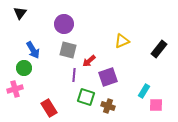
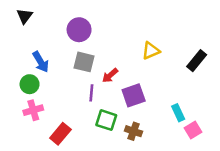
pink cross: (15, 89) -> (33, 110), moved
cyan rectangle: (144, 91) -> (178, 113), turned -56
pink square: (156, 105) -> (193, 130), turned -32
red rectangle: (49, 108) -> (60, 134), turned 72

